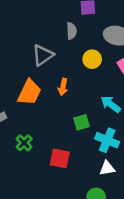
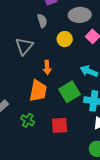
orange trapezoid: (29, 92) -> (38, 91), moved
green square: (81, 122) -> (69, 92), size x1.5

